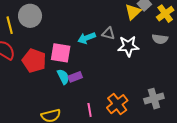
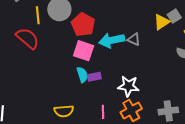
cyan arrow: (87, 38) -> (112, 40), size x1.4
white star: (128, 46) -> (128, 86), moved
red pentagon: (34, 61) -> (83, 25), moved

